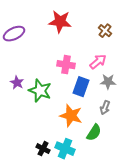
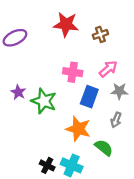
brown cross: (105, 31) -> (100, 34), moved, turned 32
green semicircle: (94, 133) -> (104, 148), turned -84

